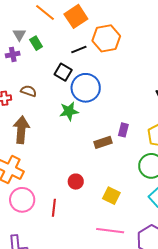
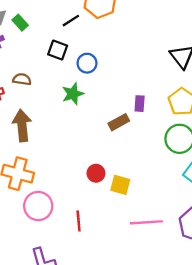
blue circle: (86, 88) -> (87, 63), size x0.6
yellow square: (111, 196) -> (120, 185), moved
red line: (54, 208) -> (79, 221), moved

